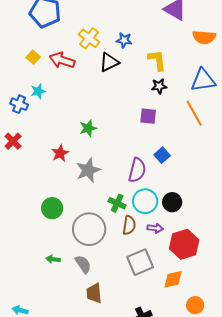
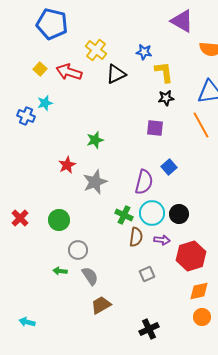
blue star: (124, 40) -> (144, 52), moved
red cross: (13, 141) -> (20, 218), moved
gray circle: (89, 229) -> (78, 250), moved, size x0.6
gray square: (140, 262) -> (147, 274), size x0.6
orange diamond: (173, 279) -> (199, 291), moved
brown trapezoid: (94, 293) -> (101, 305), turned 65

